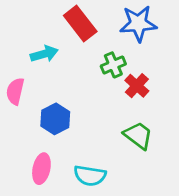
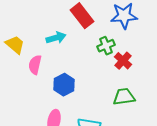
green trapezoid: (138, 135) -> (124, 97), turned -45

